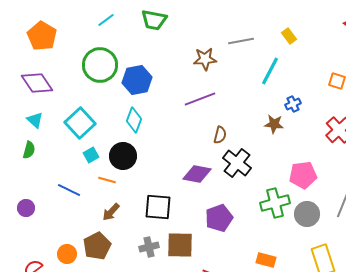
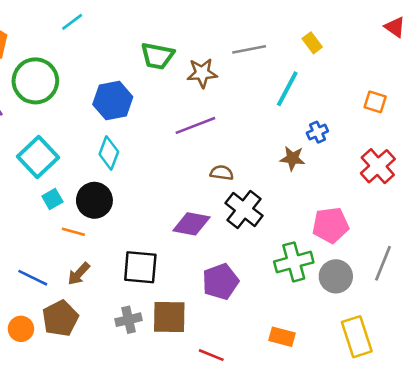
green trapezoid: (154, 20) -> (157, 56), moved
green circle: (100, 65) -> (35, 81), moved
brown semicircle: (220, 135) -> (222, 173), turned -96
blue line: (69, 190) -> (33, 278), moved

